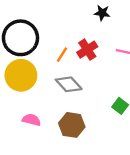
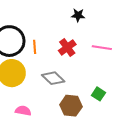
orange line: (62, 55) -> (35, 47), moved, turned -32
brown hexagon: (72, 125) -> (71, 106), moved

